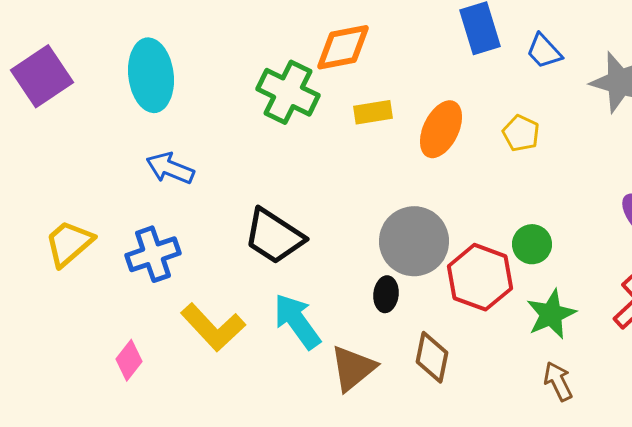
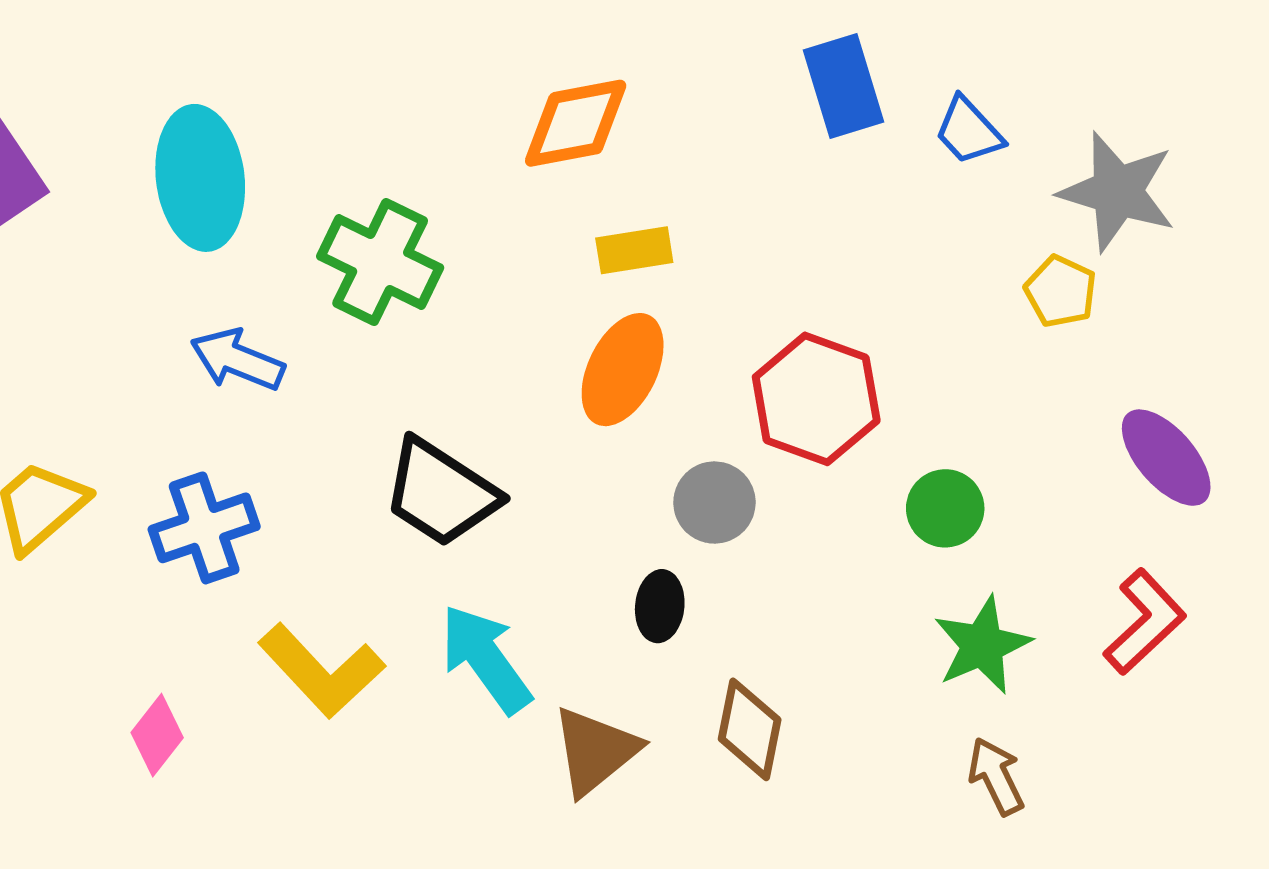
green cross: (288, 92) -> (380, 262), moved
orange ellipse: (441, 129) -> (623, 370), moved
yellow pentagon: (521, 133) -> (1061, 291), moved
gray circle: (414, 241) -> (714, 503), size x0.6
red hexagon: (480, 277) -> (816, 399), moved

